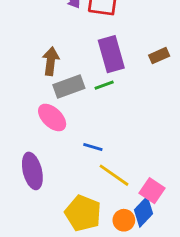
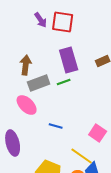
yellow line: (114, 175) -> (82, 156), moved
pink square: (152, 191) -> (98, 133), moved

